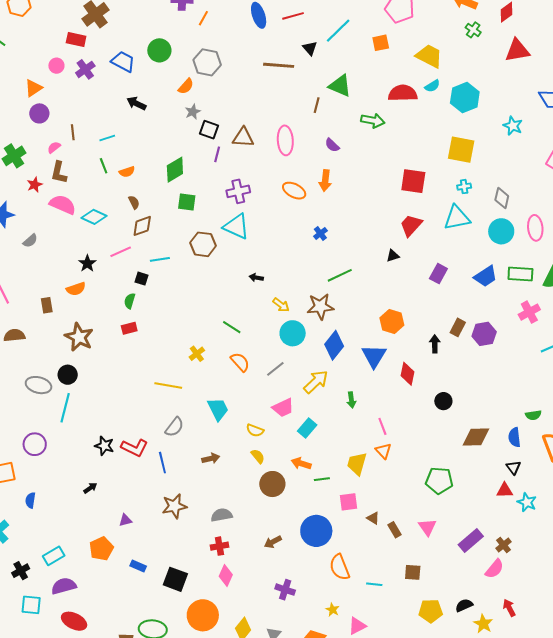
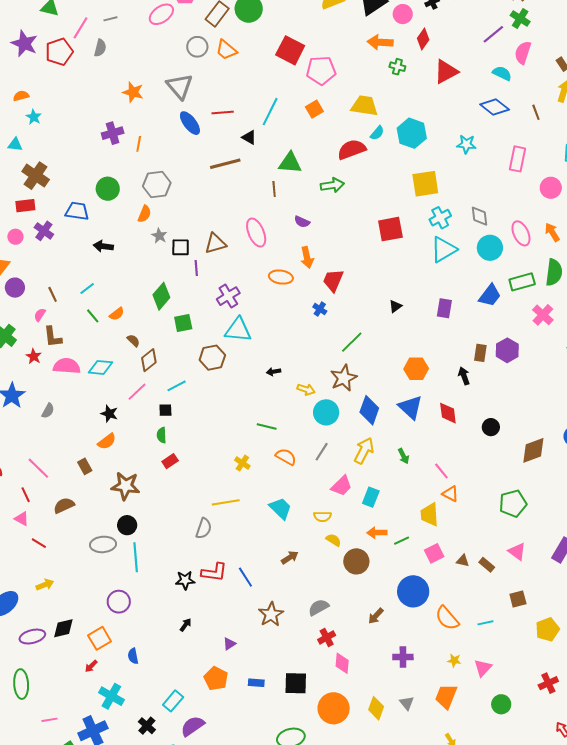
red line: (293, 16) -> (223, 112), turned 30
cyan cross: (464, 187) -> (440, 218), size x1.5
red trapezoid: (411, 225) -> (333, 280), moved
gray semicircle: (174, 427) -> (204, 528), moved

